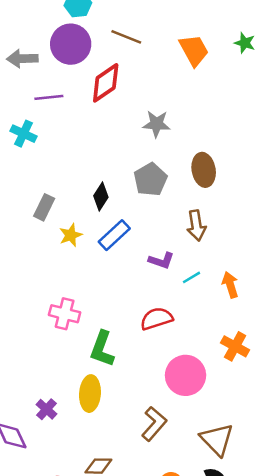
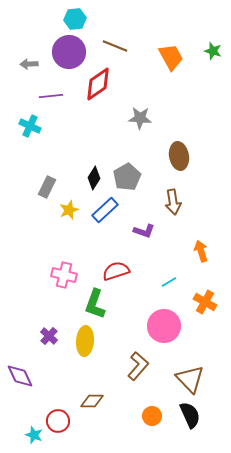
gray arrow: (22, 59) -> (29, 64), size x0.7
gray pentagon: (150, 180) -> (127, 177), moved
cyan line: (192, 277) -> (169, 282), moved
red semicircle: (156, 319) -> (116, 271), moved
purple cross: (46, 409) -> (49, 336), moved

